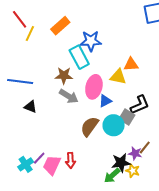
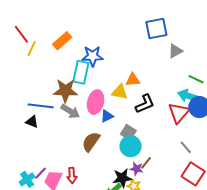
cyan rectangle: (79, 57) -> (81, 72), turned 40
brown star: (64, 76) -> (65, 91), size x1.4
blue line: (20, 82) -> (41, 106), moved
black L-shape: (140, 105) -> (145, 104), moved
cyan circle: (114, 125) -> (131, 146), moved

